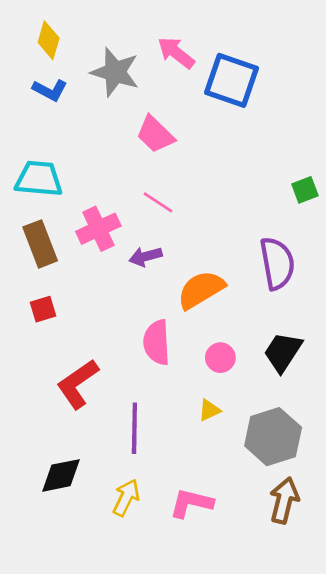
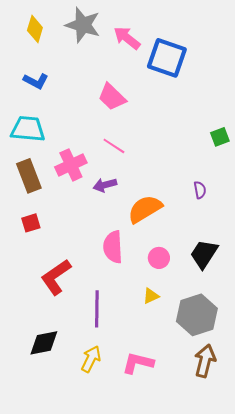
gray star: (115, 72) -> (83, 25), moved
blue L-shape: (50, 90) -> (36, 81), moved
purple semicircle: (277, 263) -> (200, 190), size x0.5

